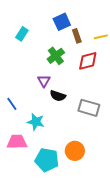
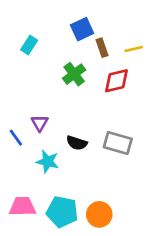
purple triangle: (44, 81) -> (40, 123), moved
black semicircle: (58, 96) -> (77, 143), moved
pink trapezoid: (17, 142) -> (22, 206), moved
orange circle: (75, 151) -> (99, 214), moved

